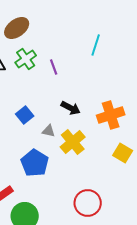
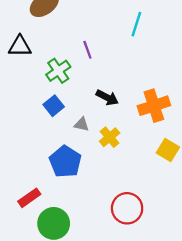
green cross: (26, 59) -> (58, 71), moved
yellow cross: (73, 142) -> (110, 137), size x0.7

